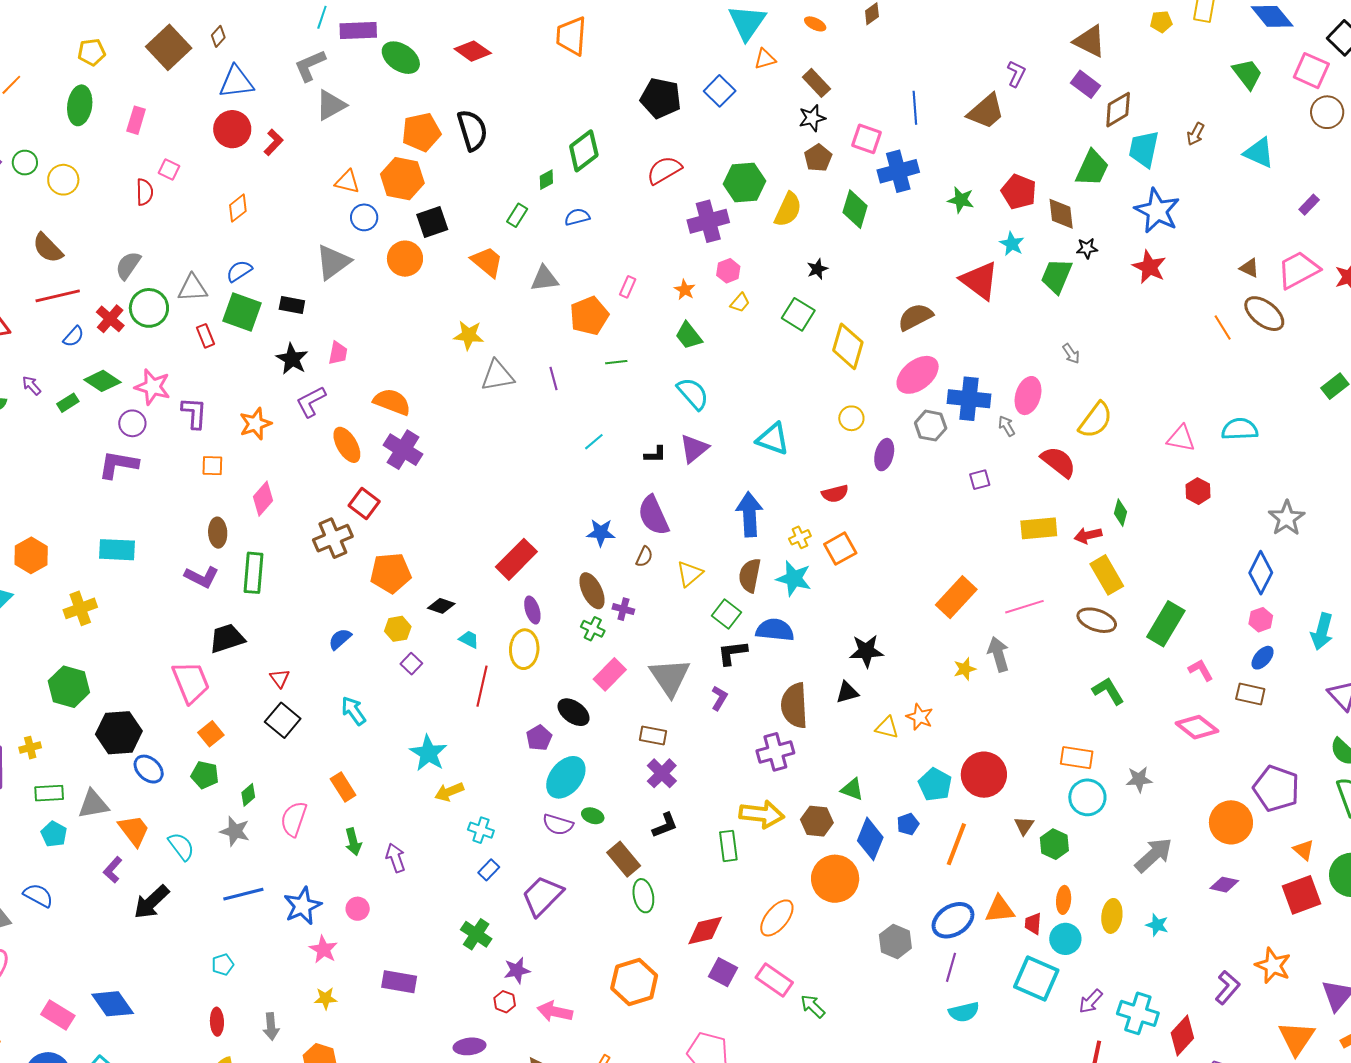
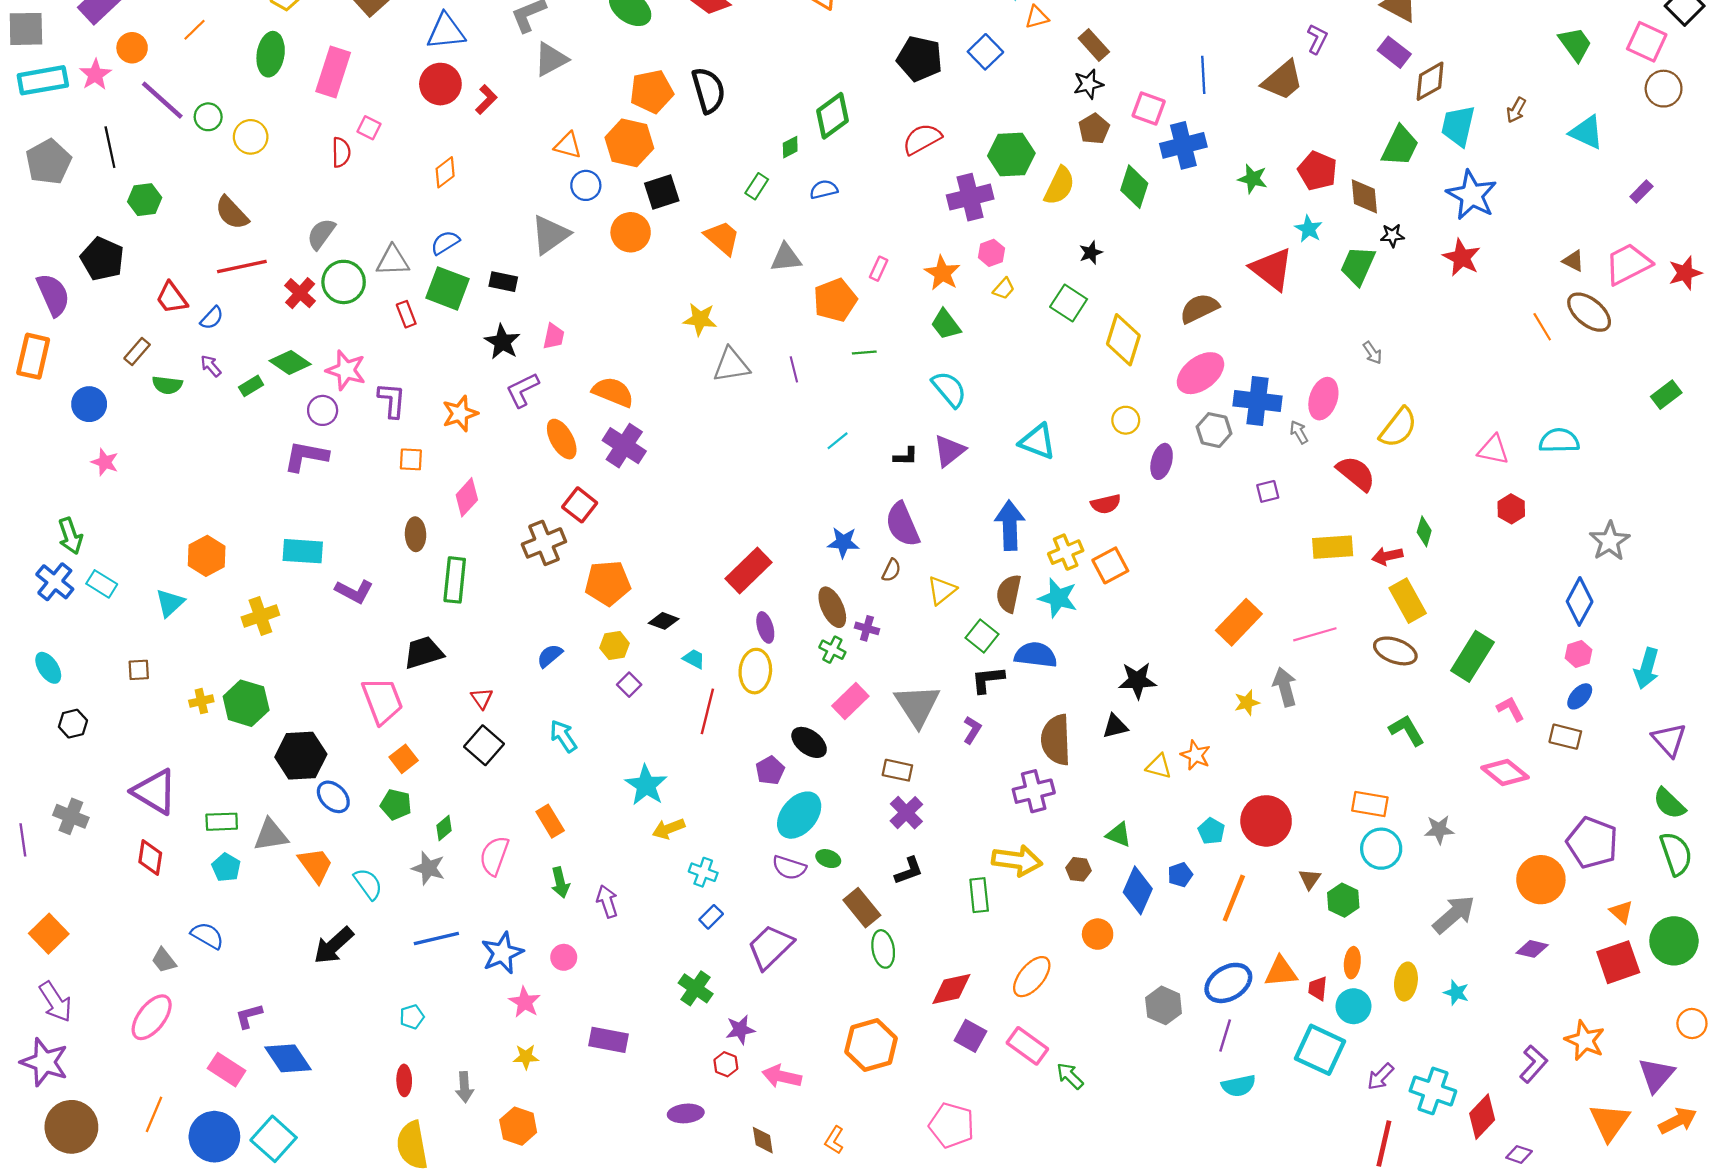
pink rectangle: (136, 120) -> (333, 72), size x1.6
orange star: (685, 290) -> (942, 273), size x1.5
blue semicircle: (74, 337) -> (212, 318), moved
yellow cross: (800, 537) -> (1066, 552), size x1.4
purple L-shape: (202, 577) -> (354, 591), moved
yellow cross: (30, 748) -> (201, 701), moved
cyan pentagon: (935, 785) -> (1211, 831), size x0.7
brown hexagon: (817, 821) -> (1078, 869), size x0.7
purple L-shape: (113, 870) -> (249, 1016), moved, turned 32
orange circle: (835, 879) -> (1098, 934), size x0.6

